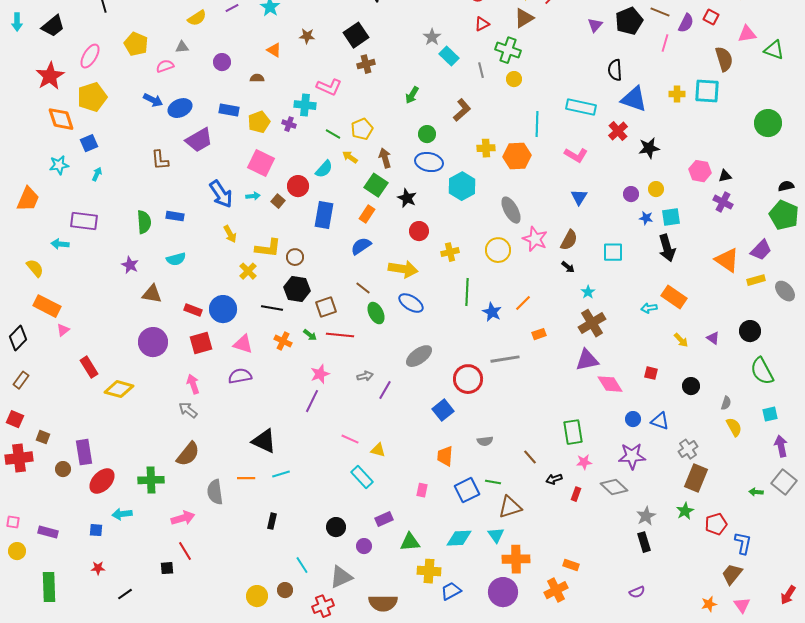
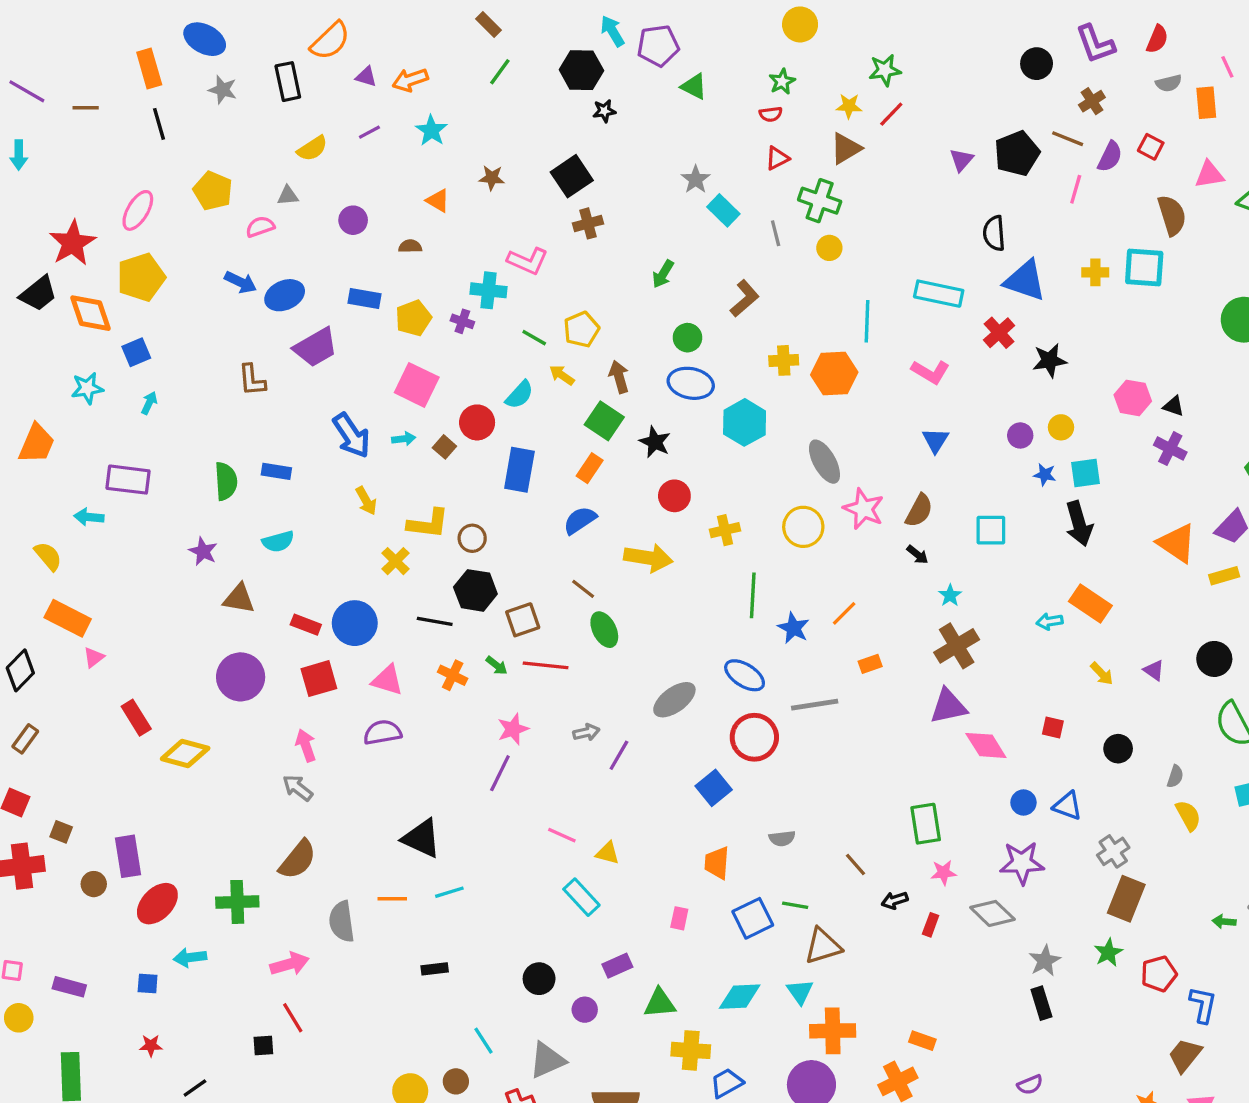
black trapezoid: (53, 26) -> (38, 294), moved
black triangle: (725, 176) -> (1174, 406), turned 32
blue ellipse: (411, 303) -> (745, 675), moved
black rectangle: (272, 521) -> (435, 969), turned 70

